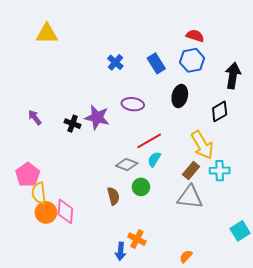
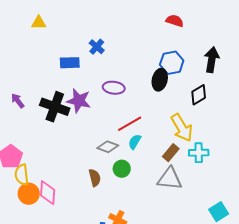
yellow triangle: (47, 34) -> (39, 23), moved, size x0.7
blue hexagon: (192, 60) -> (172, 63), moved
blue rectangle: (156, 63) -> (70, 63), moved, turned -60
black cross: (73, 124) -> (55, 107), size x1.8

